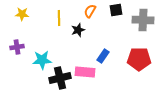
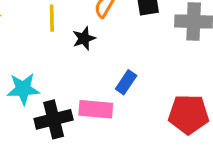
red pentagon: (139, 59) -> (189, 114), moved

